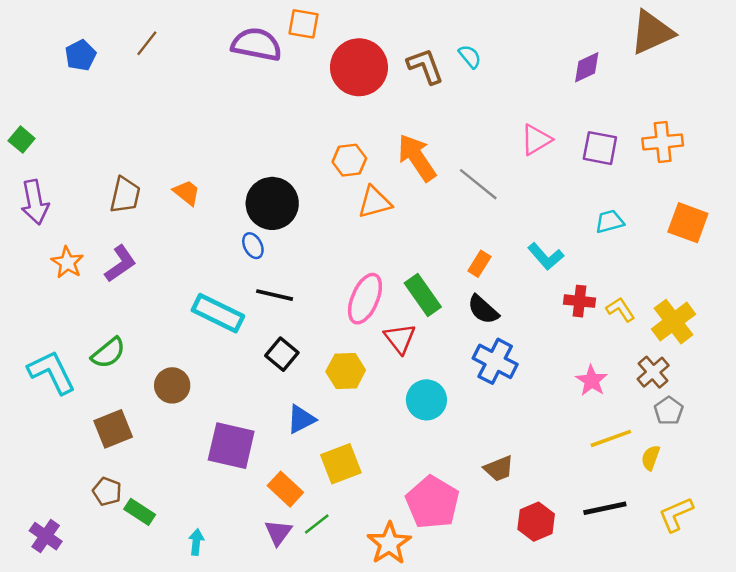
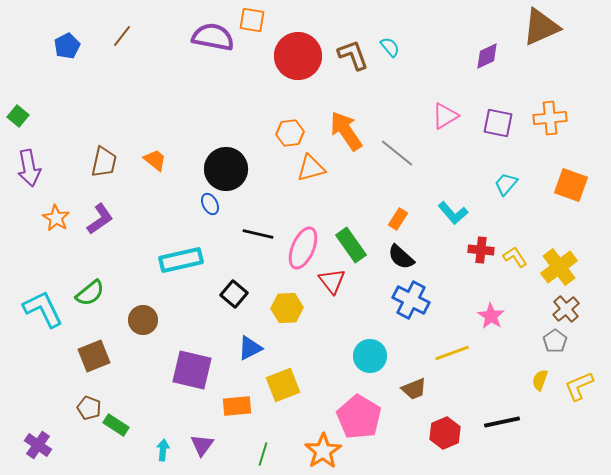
cyan trapezoid: (610, 222) -> (506, 184), turned -35
black line: (275, 295) -> (258, 234), moved
cyan rectangle: (218, 313) -> (181, 260), turned -39
brown cross: (653, 372) -> (566, 309), moved
cyan circle: (426, 400) -> (370, 356), moved
yellow line: (611, 438) -> (452, 353), moved
orange rectangle: (285, 489) -> (237, 406), turned -48
yellow L-shape: (676, 514) -> (579, 386), moved
green line: (317, 524) -> (263, 454), moved, turned -35
purple triangle: (278, 532) -> (202, 445), moved

